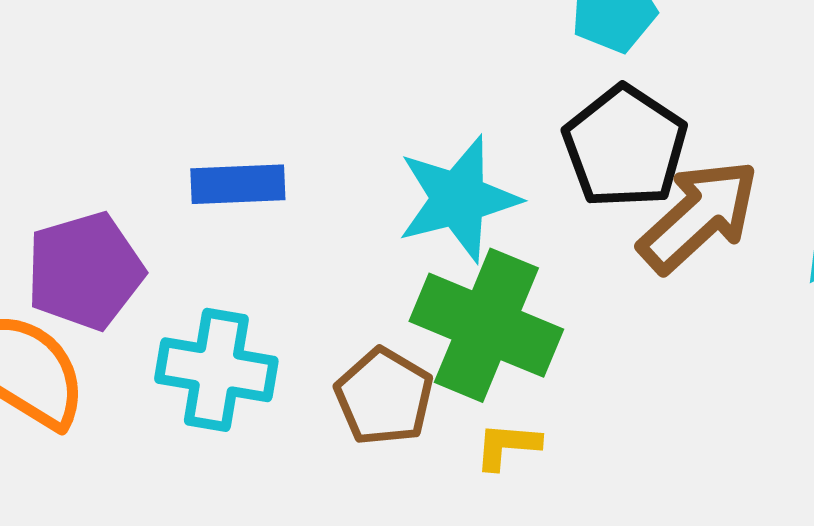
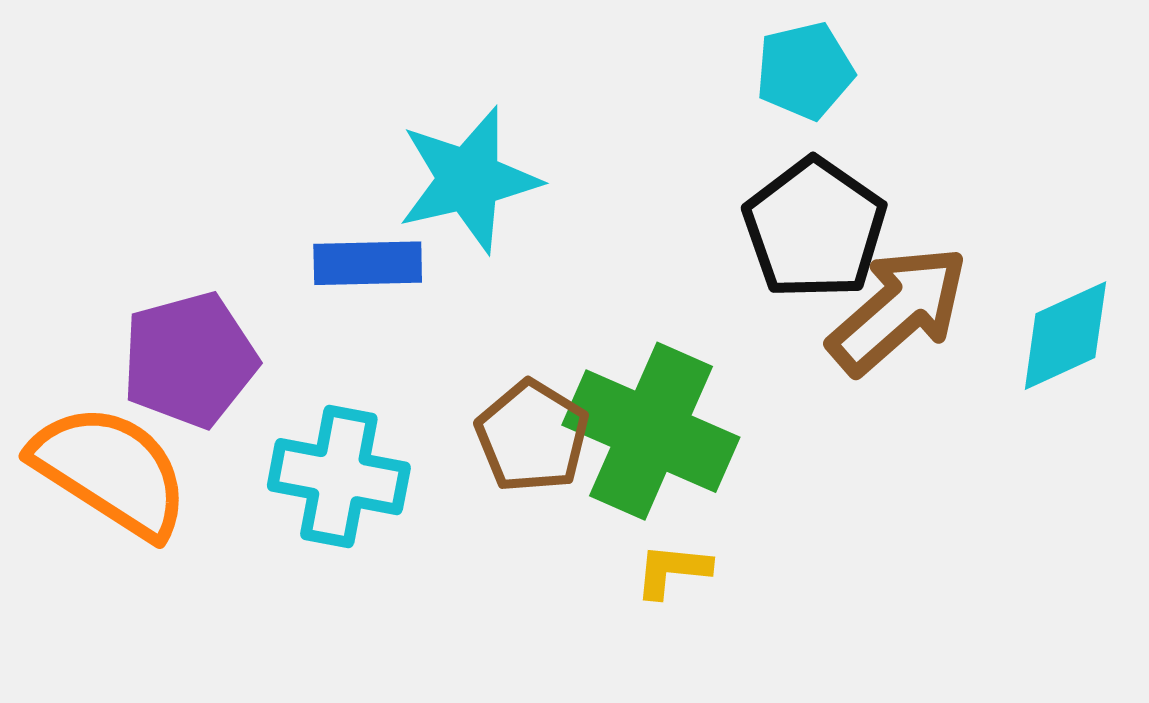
cyan star: (458, 199) -> (469, 180), moved
brown pentagon: (384, 397) -> (532, 436), moved

